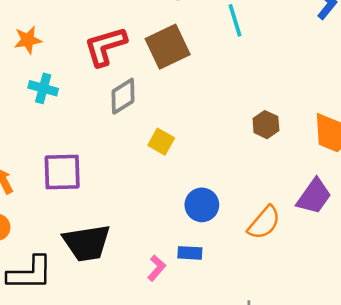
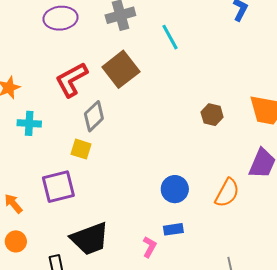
yellow square: (161, 142) -> (81, 149), moved

